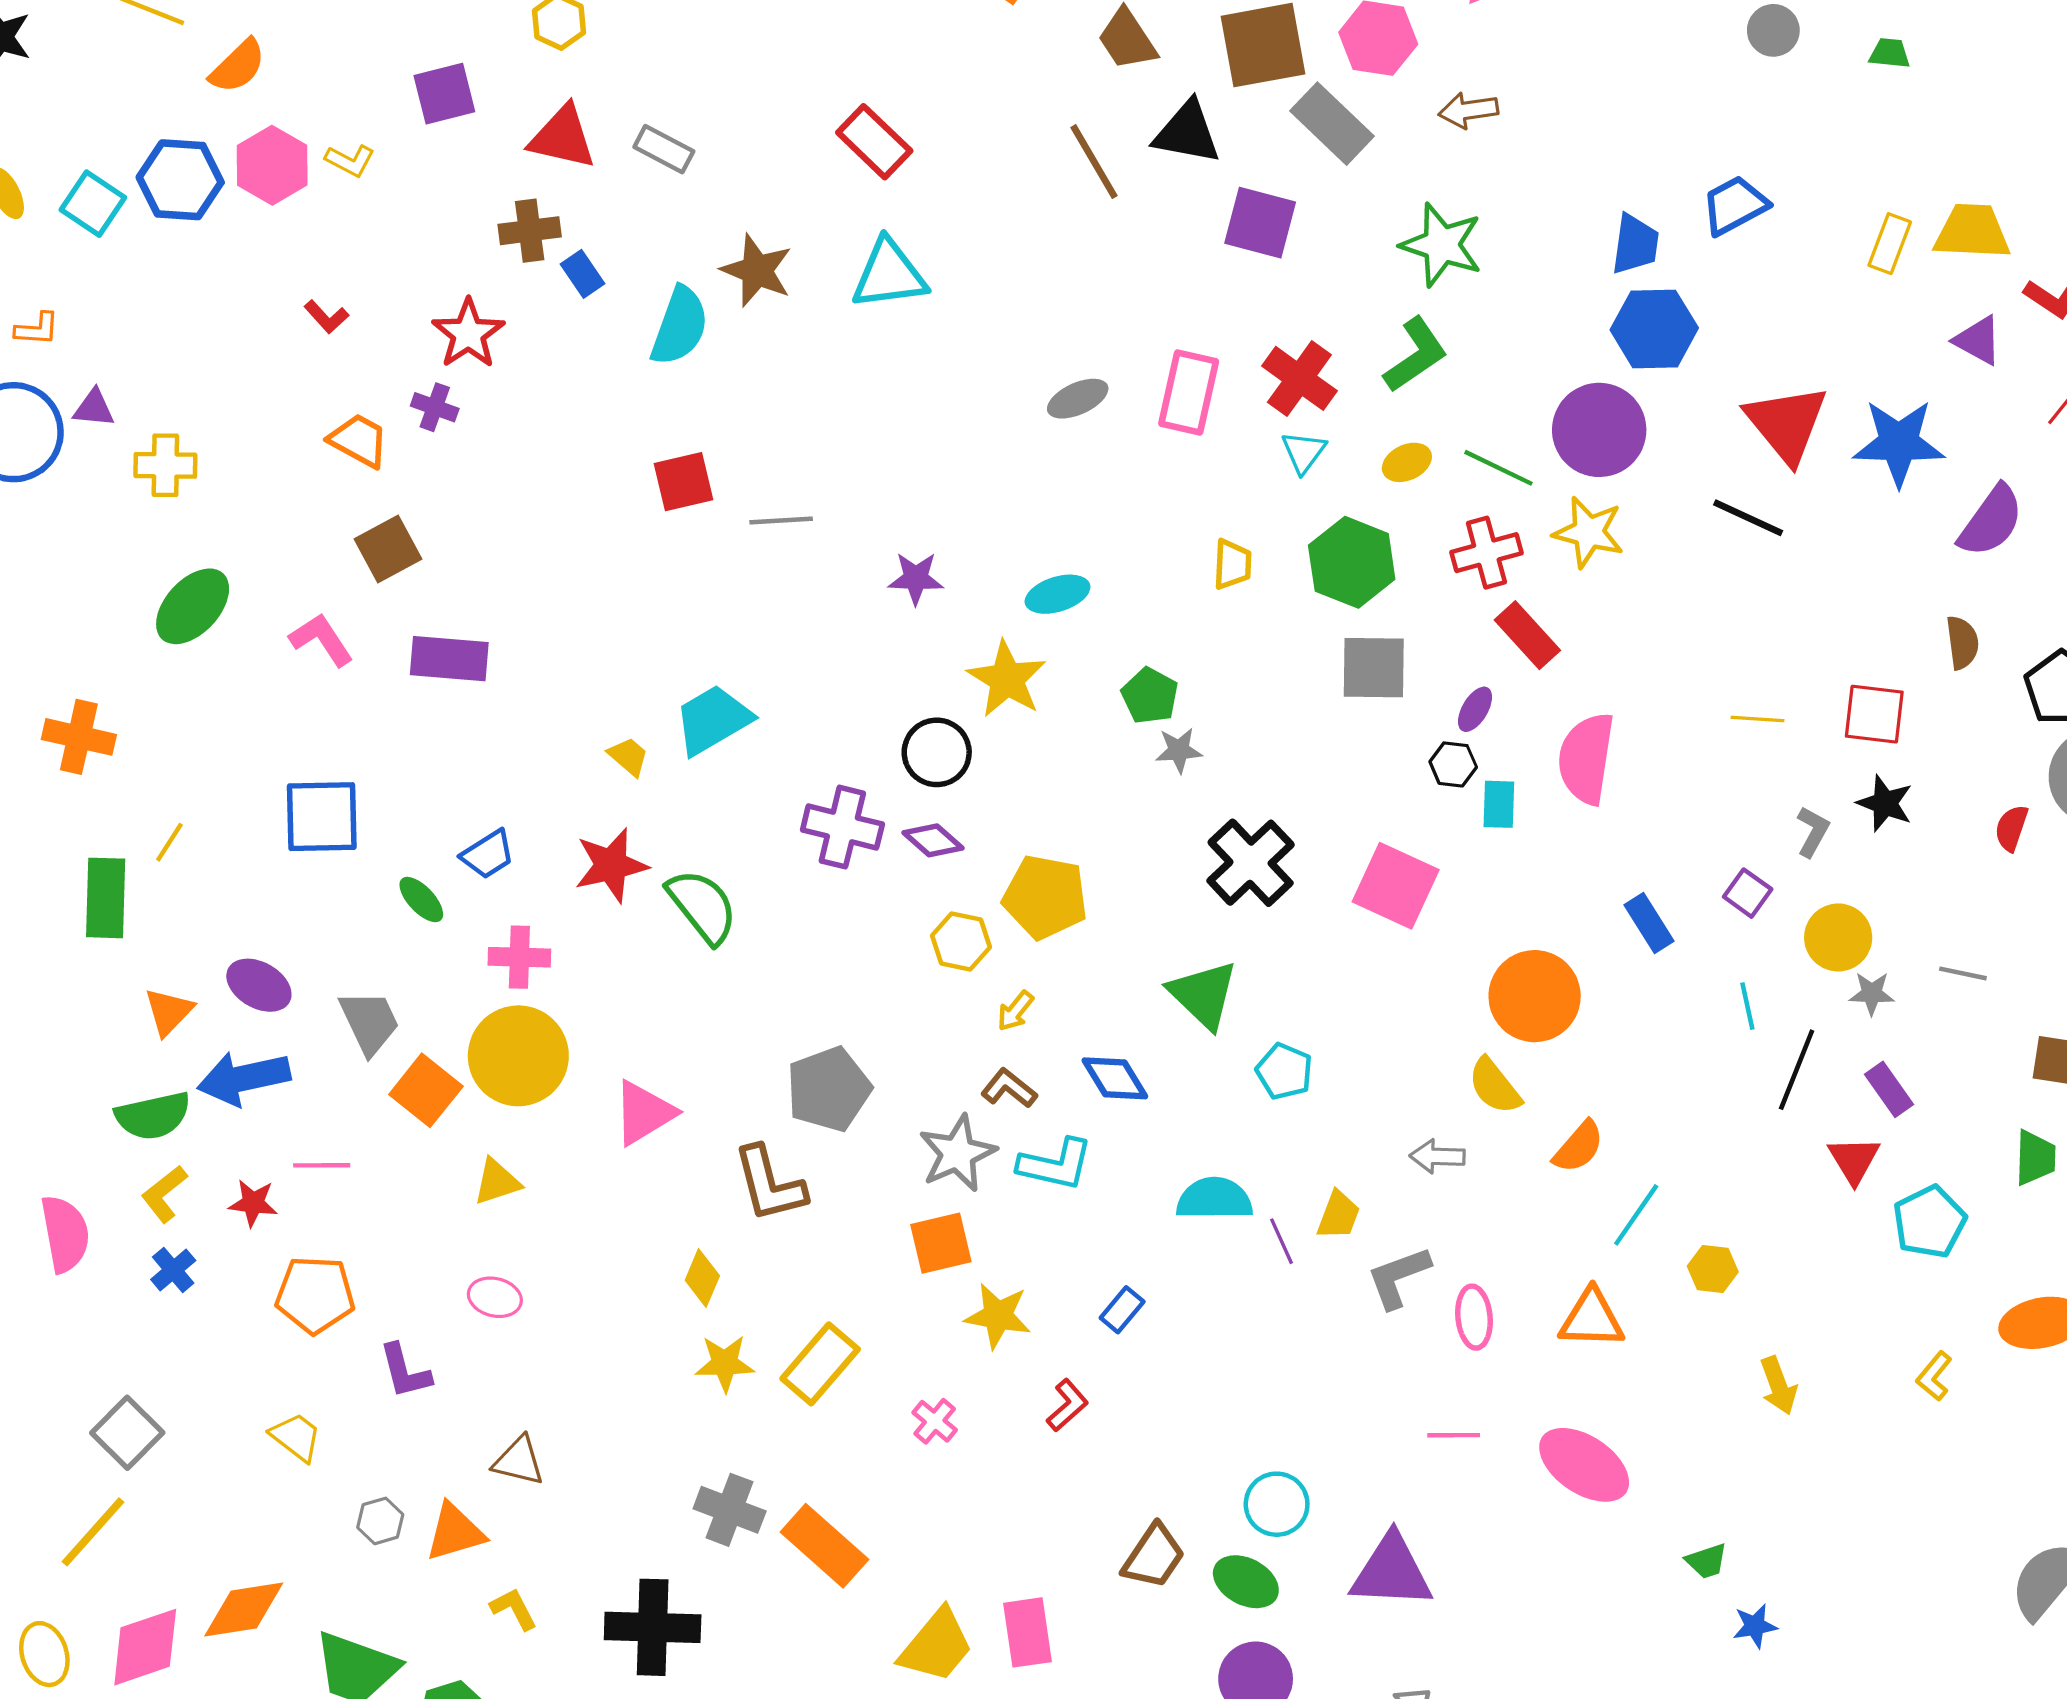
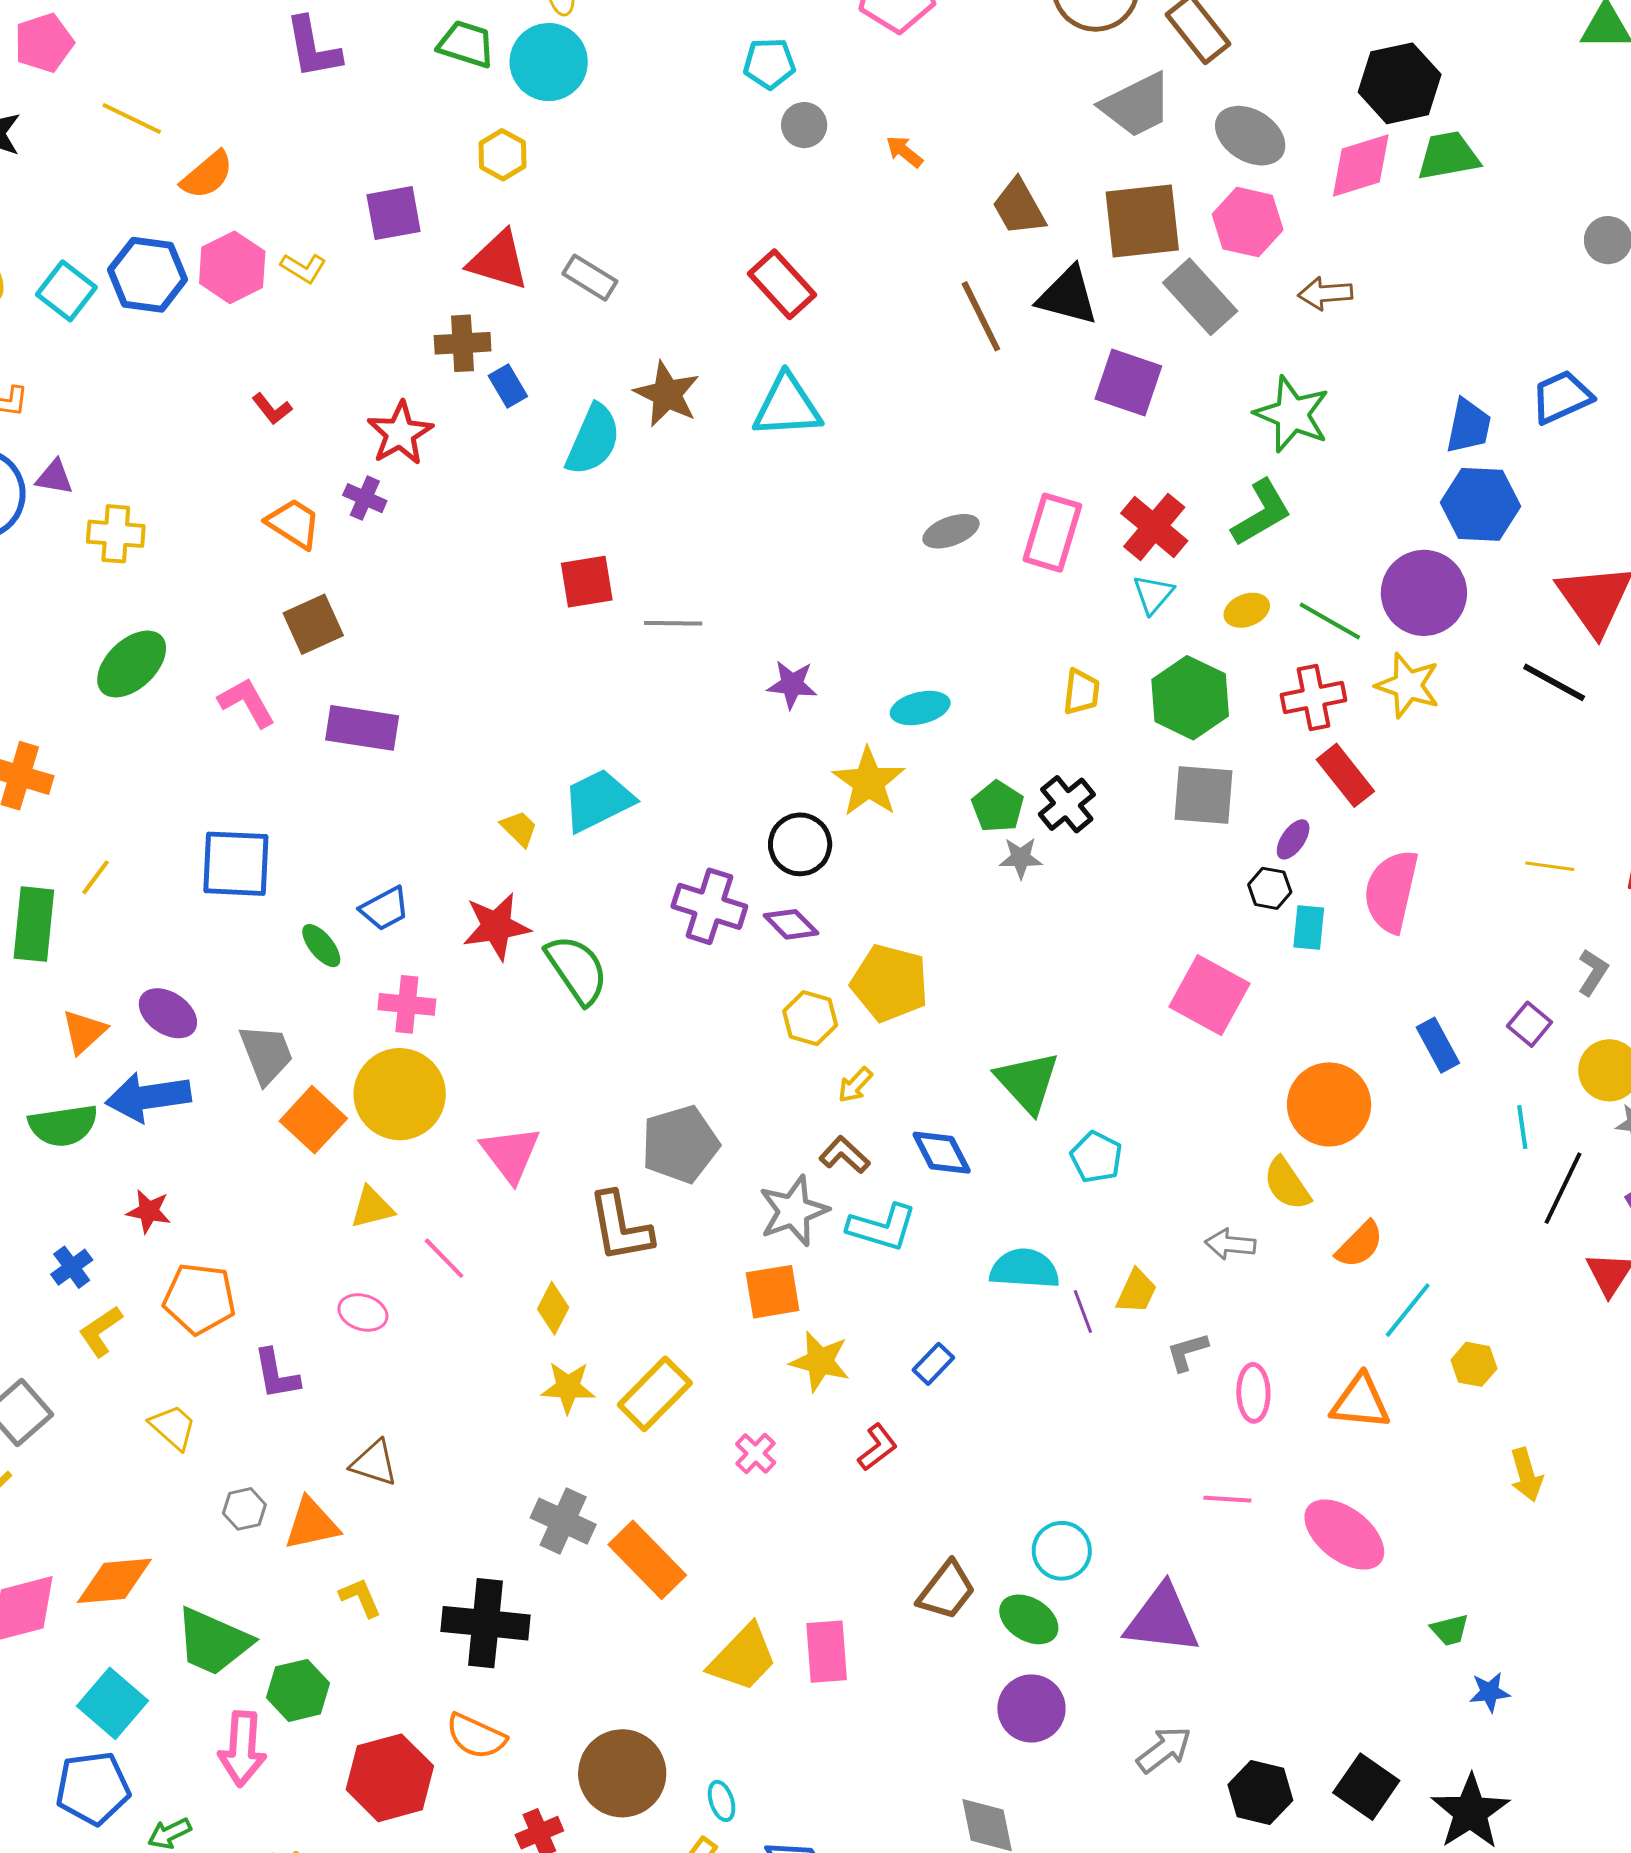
black cross: (1251, 863) -> (1067, 804), moved, size x0.7
pink triangle: (644, 1113) -> (510, 1154), turned -40
pink line: (322, 1165) -> (444, 1258), moved, turned 42
yellow L-shape: (164, 1194) -> (101, 1331), moved
gray L-shape: (1398, 1277) -> (1187, 1352), size x0.7

